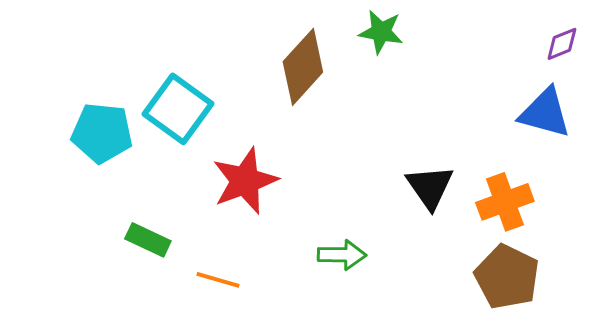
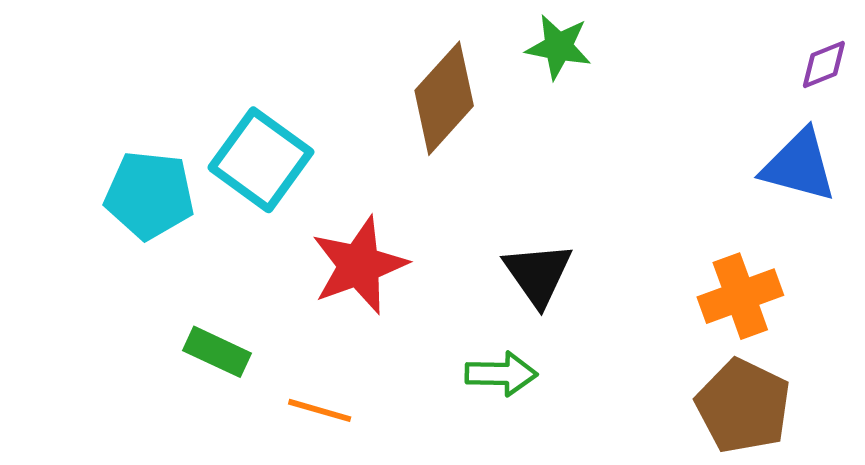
black triangle: (430, 187) -> (538, 274), moved

